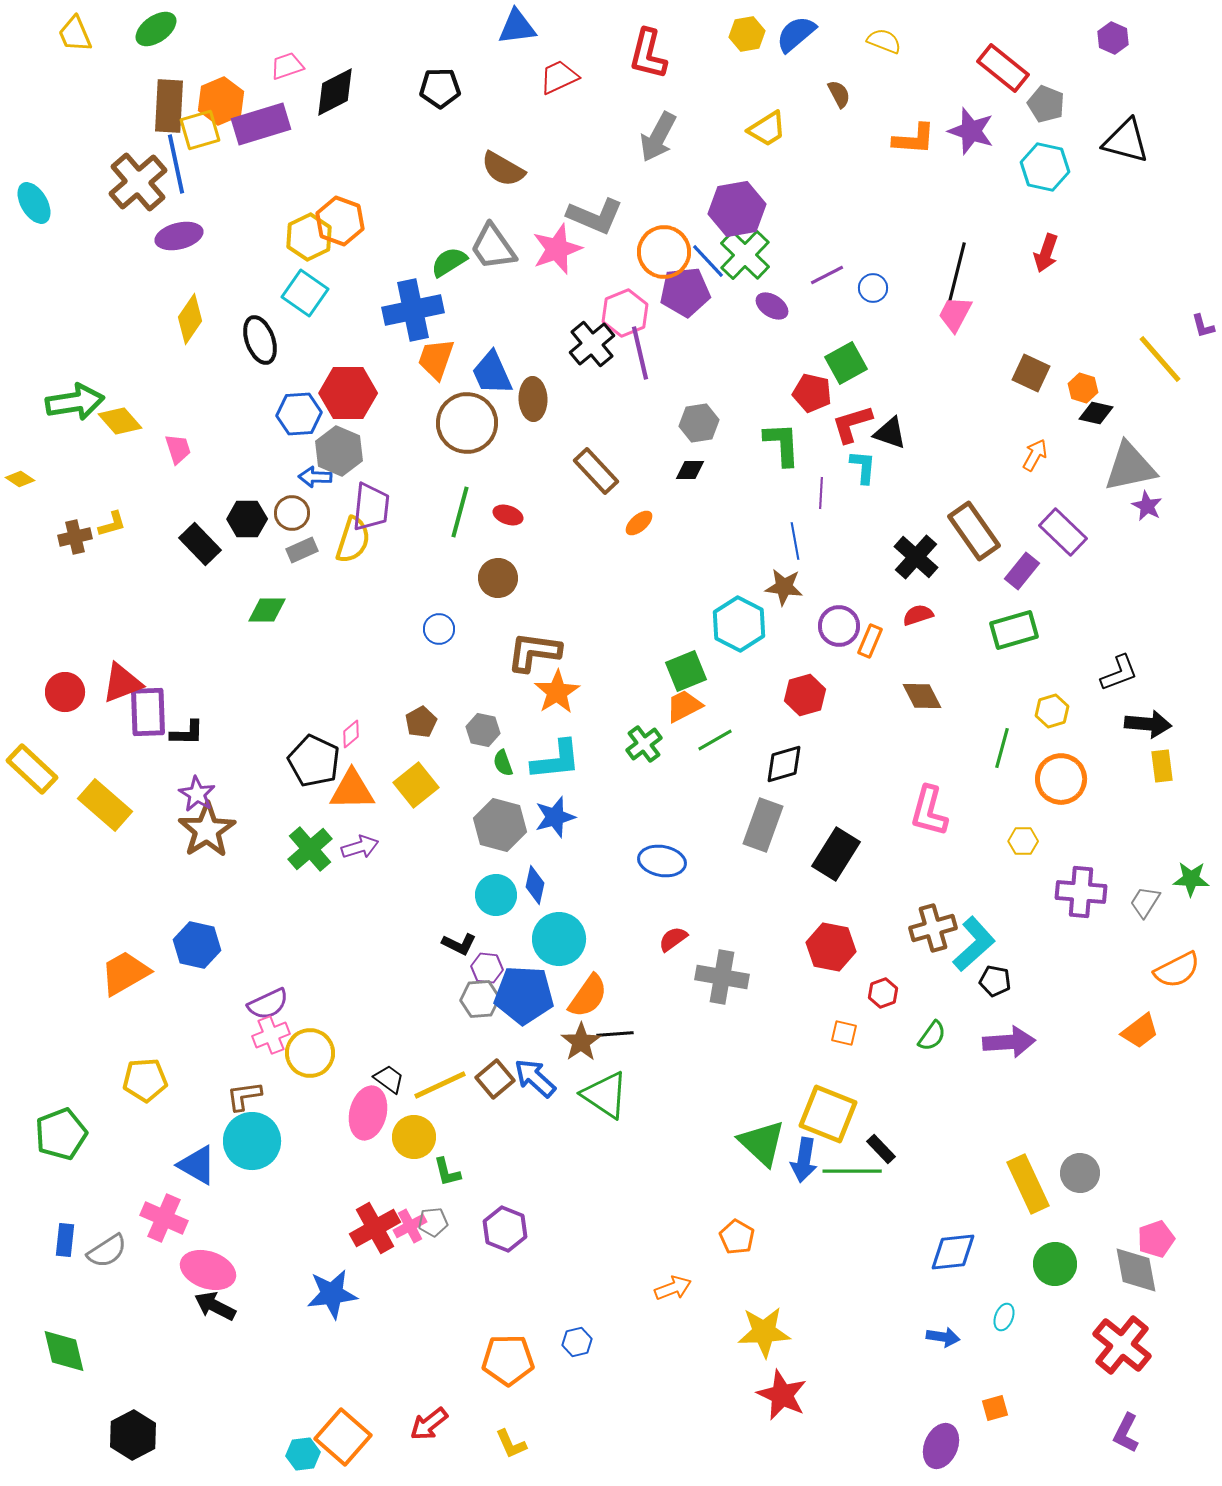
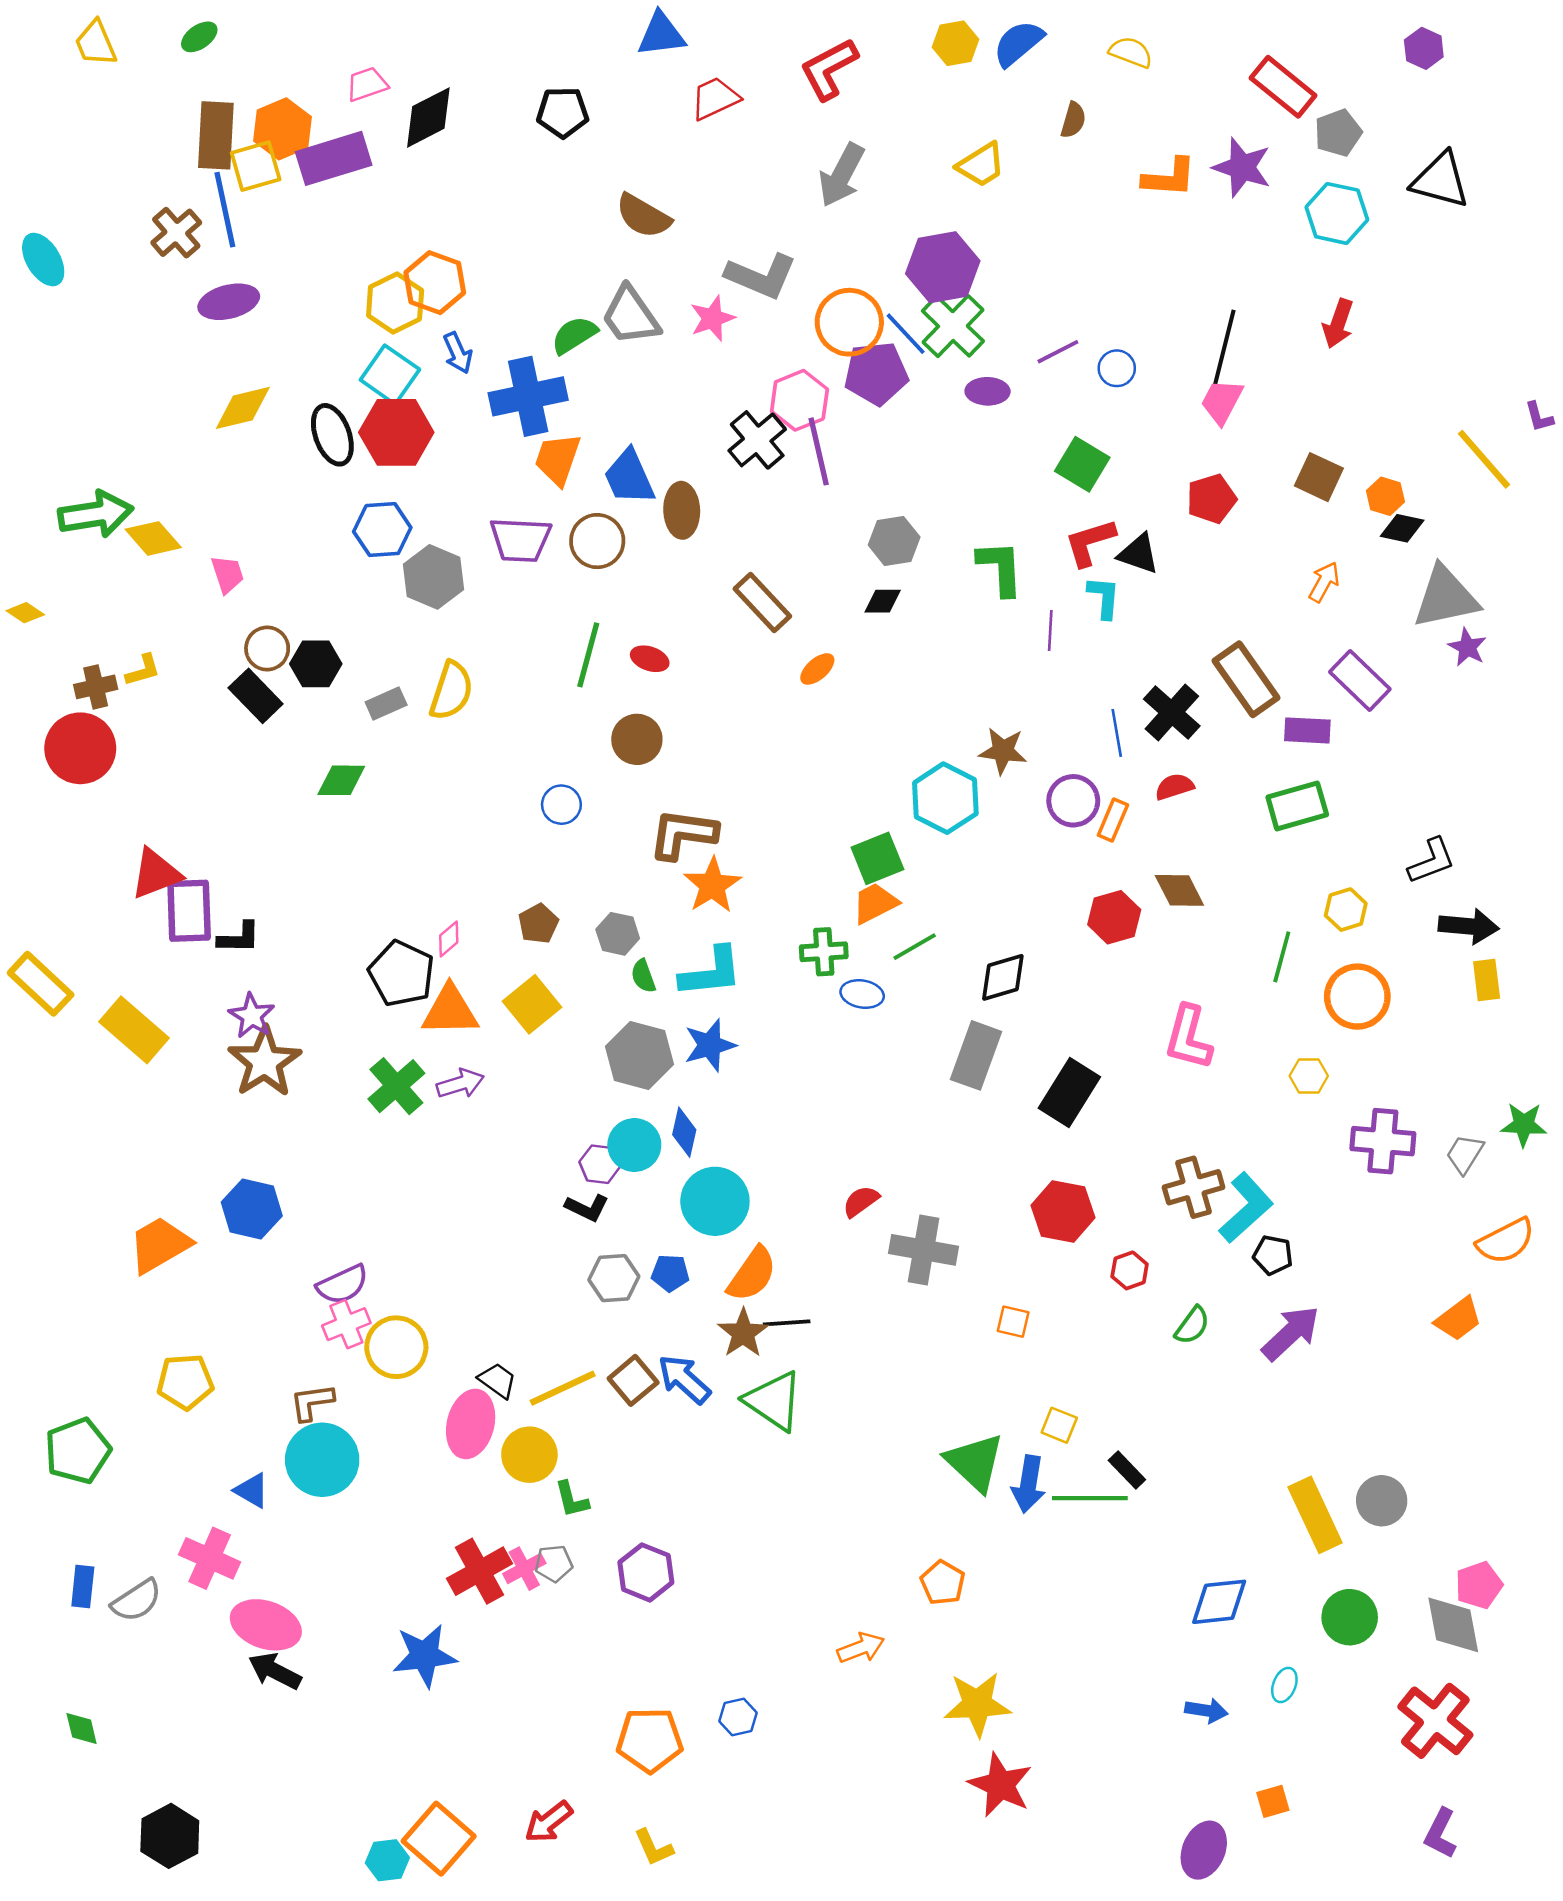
green ellipse: (156, 29) -> (199, 37), size x0.7
red L-shape: (648, 54) -> (829, 69), turned 48
brown semicircle: (839, 94) -> (1073, 120), turned 44
gray pentagon: (1046, 104) -> (1338, 133), turned 30
brown cross: (138, 182) -> (176, 233), size x0.7
pink star: (557, 249) -> (712, 318), size x0.7
purple ellipse: (772, 306) -> (988, 391), turned -32
yellow diamond: (190, 319) -> (243, 408), turned 42
green square: (846, 363) -> (1082, 464), turned -30
red hexagon: (348, 393) -> (396, 432), moved
red pentagon: (812, 393) -> (1211, 499), moved, turned -30
brown circle: (467, 423) -> (597, 541), size x0.7
blue arrow: (315, 477) -> (458, 353), moved, turned -116
purple trapezoid: (371, 507) -> (520, 540), moved, turned 87
brown circle: (292, 513) -> (267, 649), moved
blue line: (795, 541) -> (1117, 733), moved
purple rectangle: (1022, 571) -> (1307, 730), turned 54
red circle: (65, 692) -> (80, 748), moved, size x1.4
red hexagon: (805, 695) -> (1114, 917), moved
green cross: (644, 744) -> (824, 952), turned 33
blue ellipse: (662, 861) -> (862, 994), moved, size x0.7
purple hexagon: (487, 968) -> (600, 1164), moved
blue pentagon: (524, 995) -> (670, 1273), size x0.5
orange square: (844, 1033) -> (1013, 1322), moved
purple arrow: (1009, 1042) -> (1291, 1333), turned -39
yellow square: (828, 1114) -> (1059, 1425), size x0.5
blue triangle: (197, 1165) -> (252, 1490), size x0.7
green diamond: (64, 1351) -> (82, 1728), size x0.6

